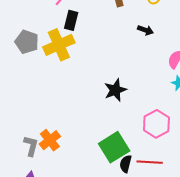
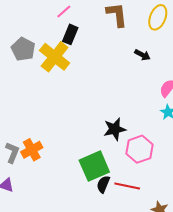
yellow cross: (59, 45) -> (55, 57), turned -36
black star: (115, 90) -> (115, 129), moved

